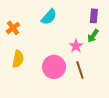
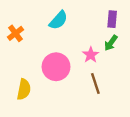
yellow semicircle: (18, 59) -> (24, 89), moved
pink circle: (54, 67) -> (56, 67), moved

